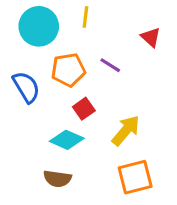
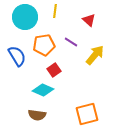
red triangle: (151, 37) -> (89, 20), moved
yellow arrow: (126, 130) -> (95, 55), moved

